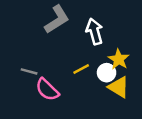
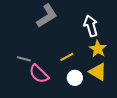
white arrow: (94, 31) -> (91, 26), moved
white circle: (107, 73) -> (75, 78), moved

